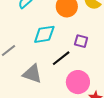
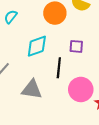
black line: (61, 58) -> (59, 68), turned -36

